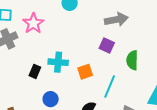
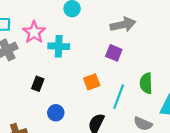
green semicircle: (132, 60) -> (146, 83), moved
cyan cross: (58, 62) -> (59, 46), moved

